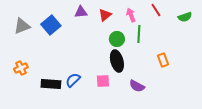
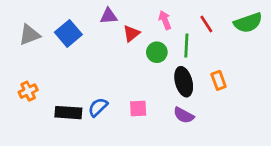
red line: (156, 10) -> (206, 24), moved
red triangle: (105, 15) -> (131, 33), moved
pink arrow: (131, 15) -> (165, 20), moved
green semicircle: (185, 17) -> (248, 23), size x1.5
black ellipse: (117, 61) -> (184, 82), moved

